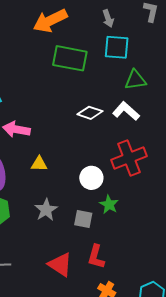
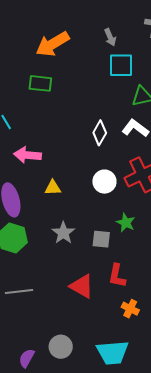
green rectangle: (70, 58) -> (40, 83), moved, size x0.7
white diamond: (90, 113) -> (100, 133), turned -75
white circle: (91, 178) -> (104, 182), moved

